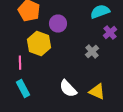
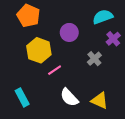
purple circle: (58, 24) -> (69, 32), moved
pink line: (20, 63) -> (55, 70), moved, turned 56

